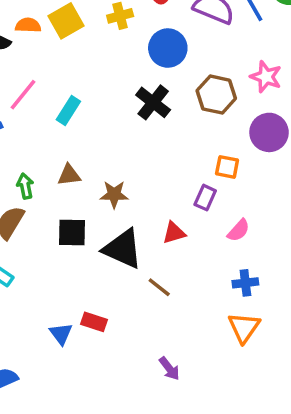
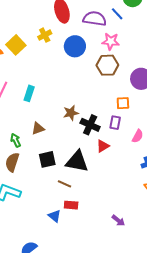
pink star: (266, 77) -> (111, 41), moved
black cross: (153, 102) -> (90, 125), moved
brown star: (114, 194) -> (71, 113), moved
brown line: (159, 287) -> (64, 184), moved

